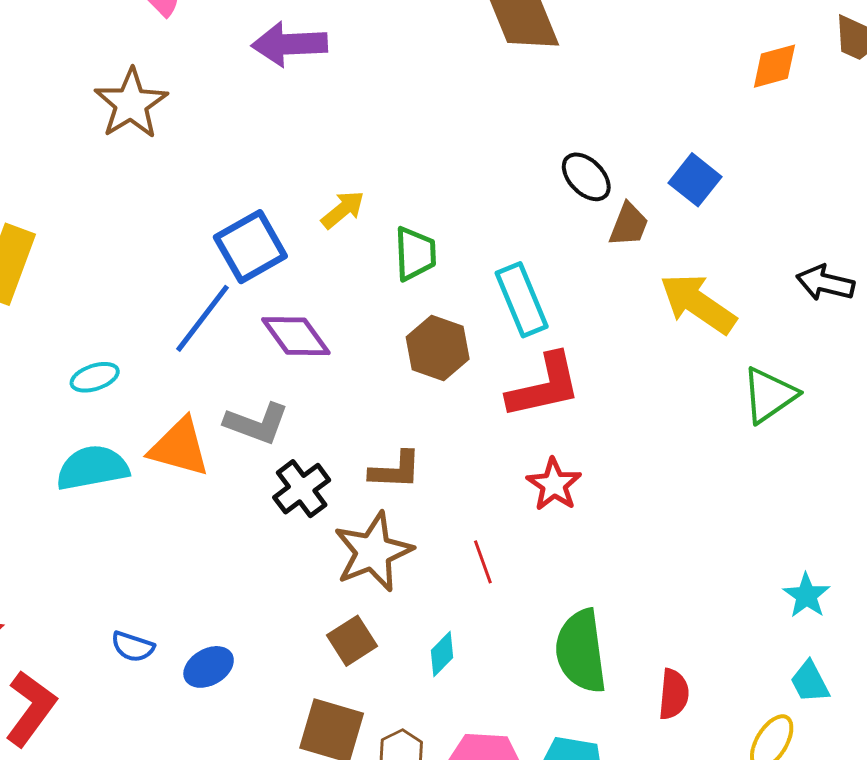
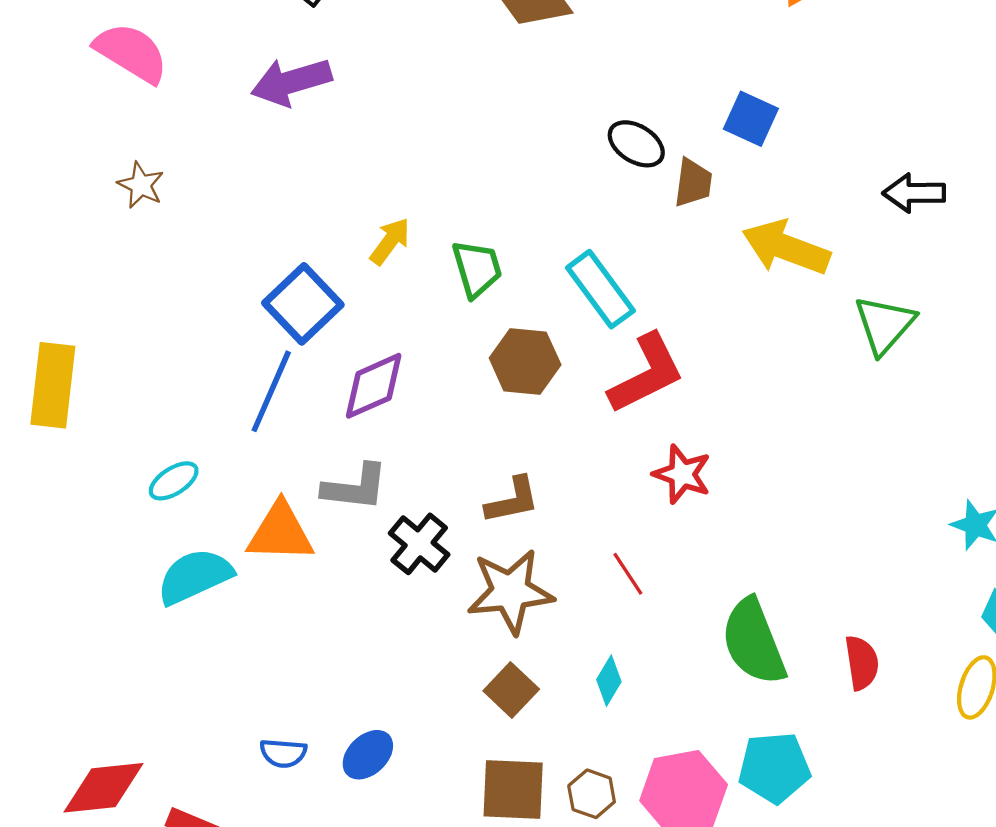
brown star: (131, 104) -> (141, 185), size x0.6
purple diamond: (296, 336) -> (374, 386), turned -64
brown star: (373, 552) -> (510, 591), turned 30

